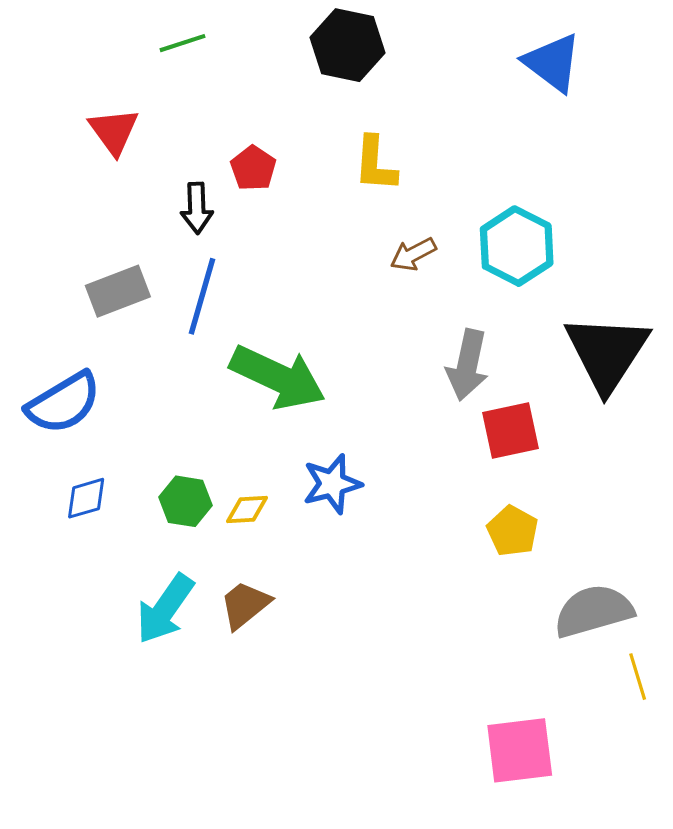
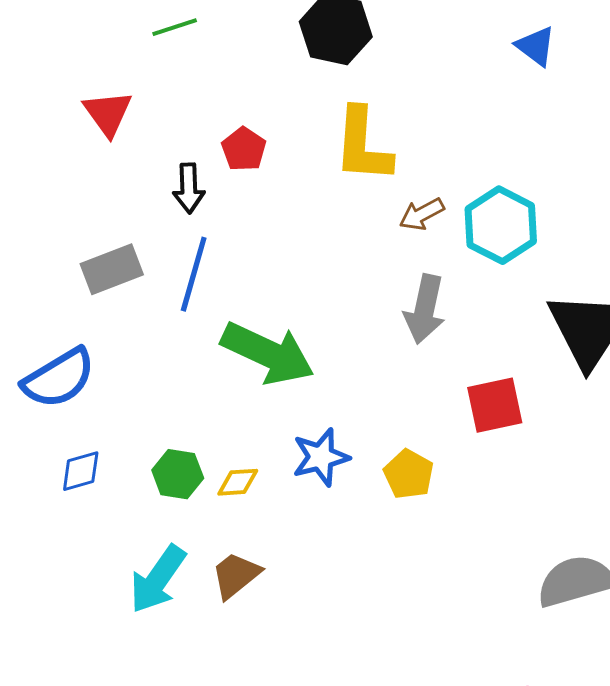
blue triangle: (553, 63) -> (536, 46), size x0.7
yellow L-shape: (375, 164) -> (363, 145), size x1.4
brown arrow: (413, 254) -> (422, 214), moved
gray arrow: (467, 365) -> (425, 309), moved
yellow pentagon: (513, 531) -> (409, 474), moved

